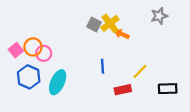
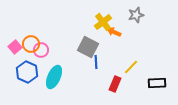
gray star: (159, 16) -> (136, 15), moved
gray square: (94, 24) -> (88, 47), moved, size x1.5
red rectangle: (123, 90) -> (115, 84), turned -56

